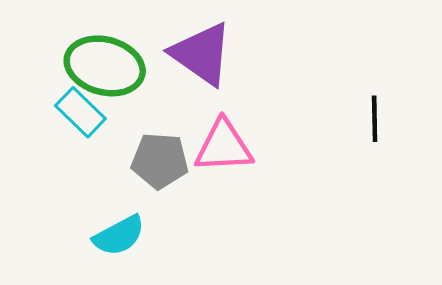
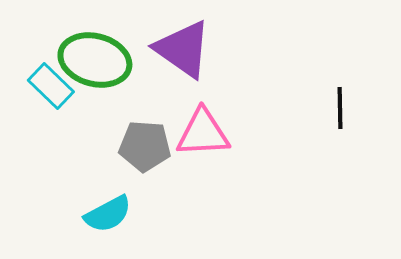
cyan rectangle: (80, 112) -> (51, 86), moved

